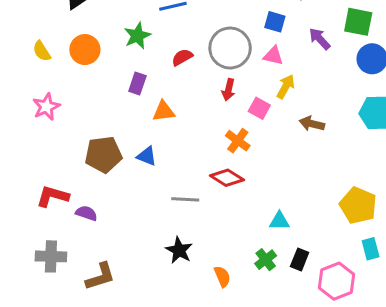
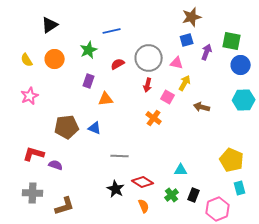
blue square: (275, 22) -> (187, 40), moved, turned -32
purple arrow: (320, 39) -> (207, 52), turned 63
red diamond: (227, 178) -> (143, 182), moved

